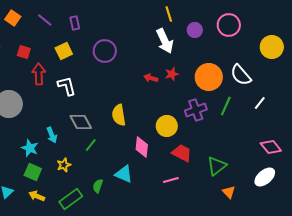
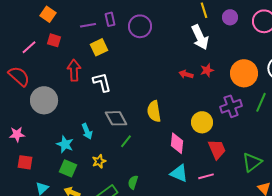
purple line: (45, 20) -> (88, 25), moved, turned -49
purple circle: (195, 30) -> (230, 17), moved
purple circle: (105, 51) -> (140, 26), moved
red square: (24, 52) -> (54, 40), moved
red trapezoid: (182, 153) -> (217, 149), turned 40
cyan triangle: (124, 174) -> (179, 173), moved

